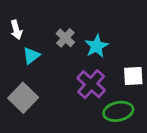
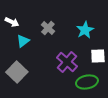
white arrow: (16, 30) -> (12, 22), turned -48
cyan star: (97, 46) -> (85, 30), moved

